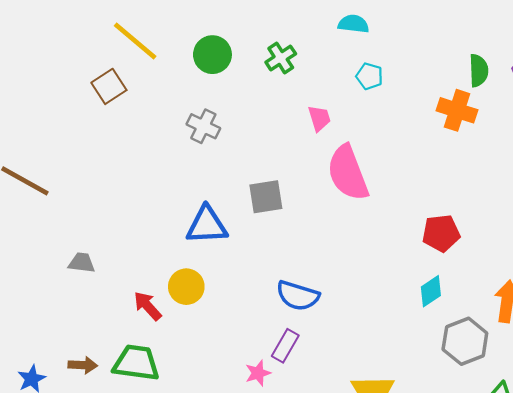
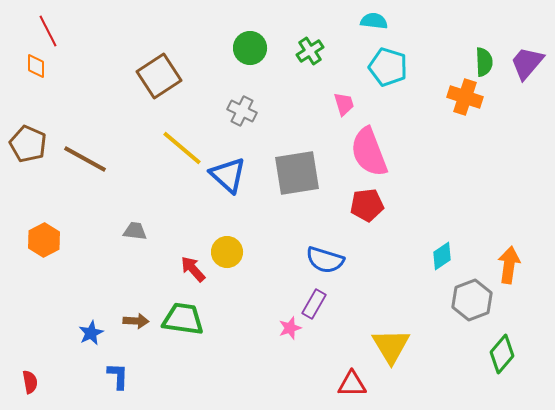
yellow line: (135, 41) -> (182, 148), moved
cyan pentagon: (369, 76) -> (388, 67), size x1.6
brown square: (109, 86) -> (159, 76), size x1.4
gray square: (266, 197) -> (297, 173), size x1.5
blue triangle: (207, 225) -> (228, 175), moved, turned 45
red pentagon: (441, 233) -> (367, 205), moved

